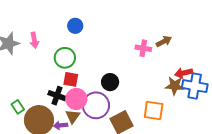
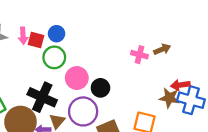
blue circle: (75, 26) -> (57, 34), moved
red square: (71, 79) -> (36, 40), moved
black cross: (57, 96) -> (42, 97), size x1.5
pink circle: (76, 99) -> (77, 78), moved

